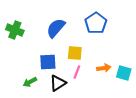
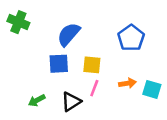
blue pentagon: (96, 23) -> (131, 38), moved
green cross: (15, 30) -> (18, 22), moved
blue square: (48, 62) -> (59, 64), moved

